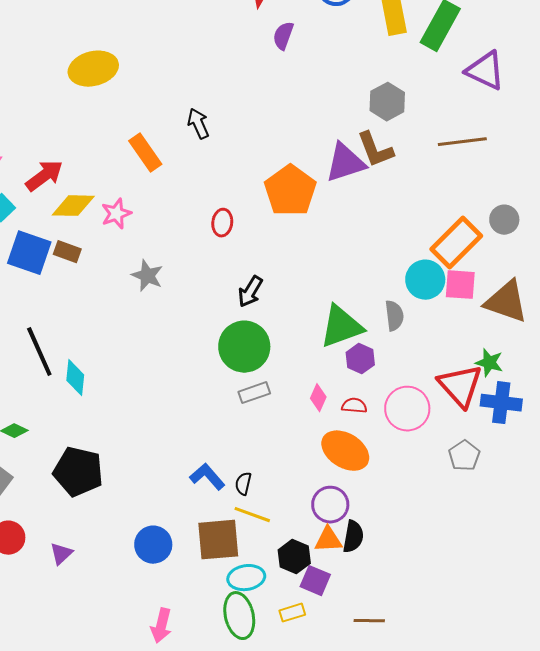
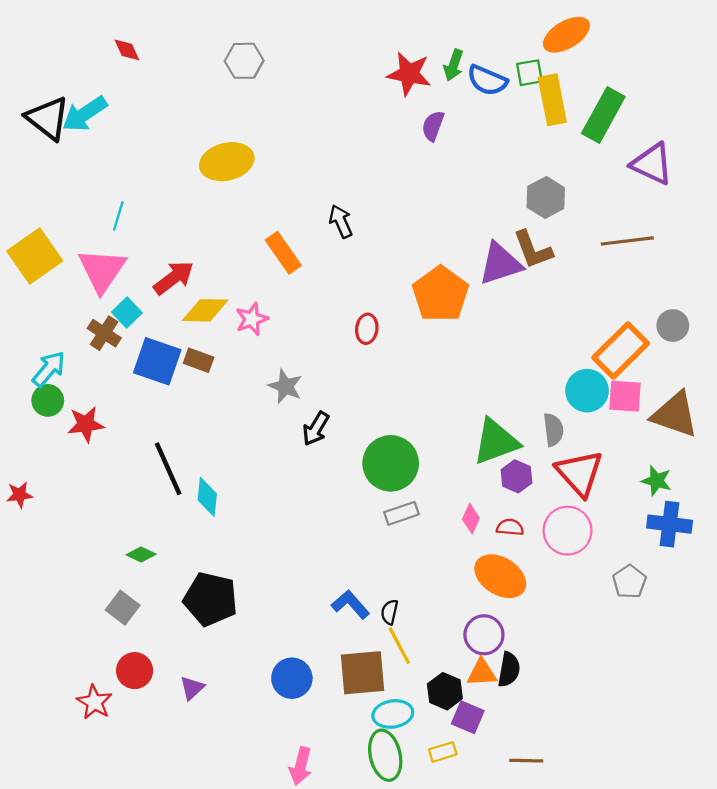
black arrow: (250, 292) -> (316, 429), moved
red triangle: (460, 386) -> (579, 473), moved
yellow line: (252, 515) -> (399, 646), turned 42

